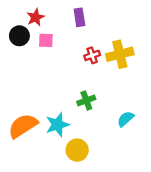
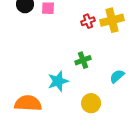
orange semicircle: (23, 126) -> (28, 103), moved, turned 36
yellow circle: (77, 150) -> (91, 103), moved

